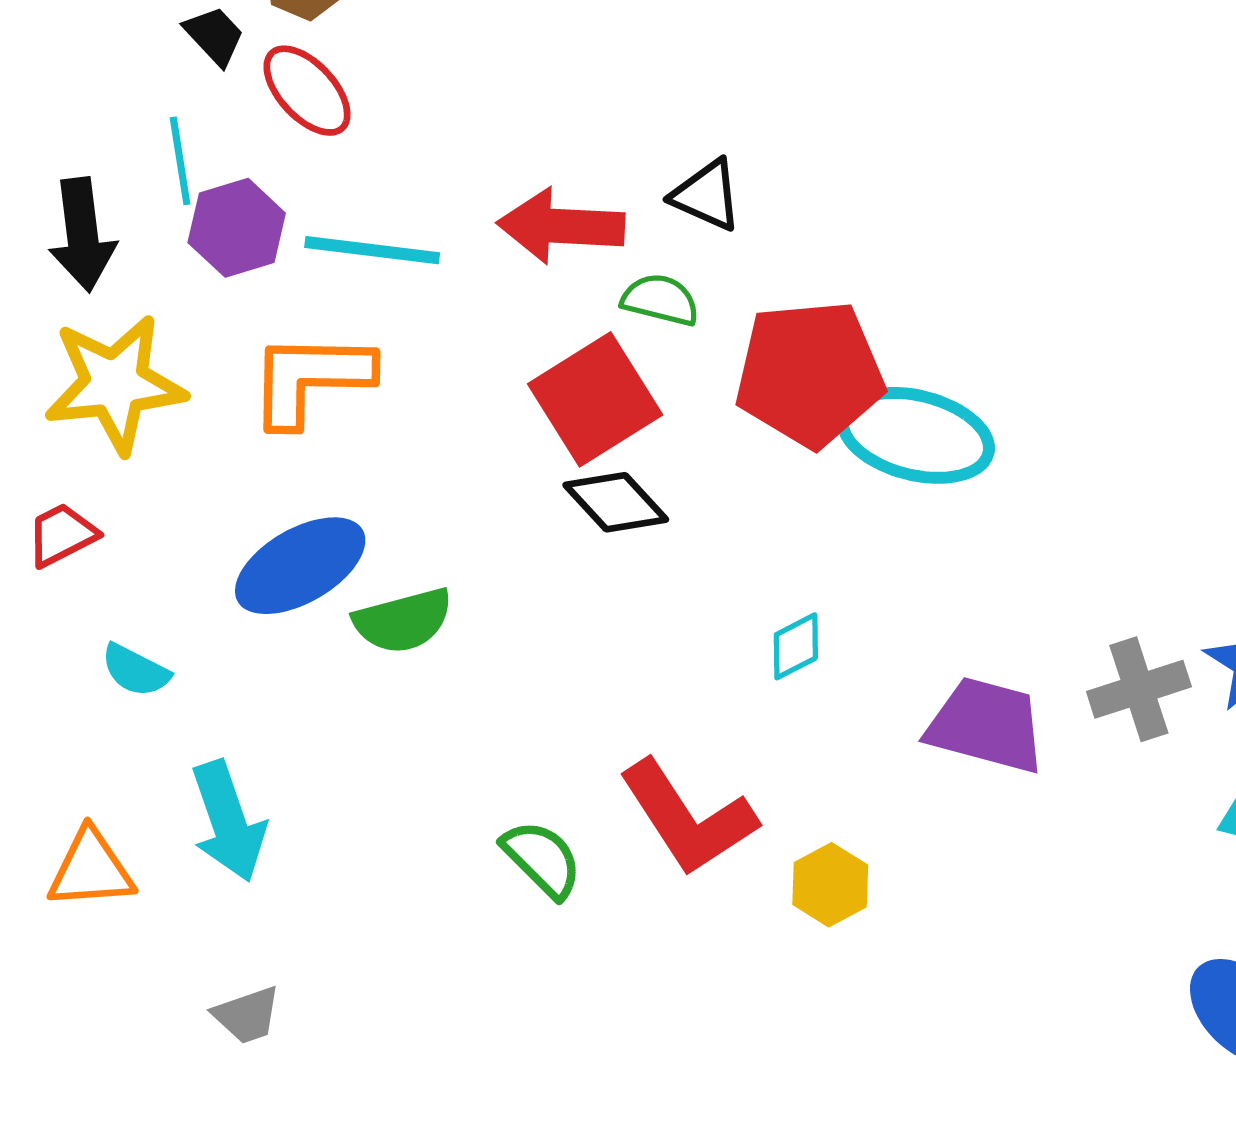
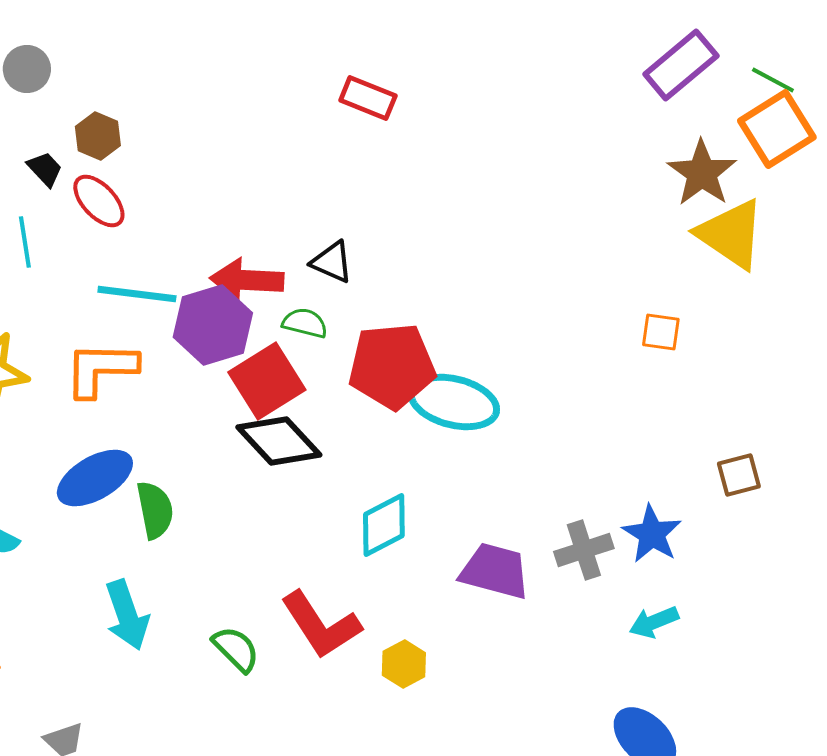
purple hexagon: (237, 228) -> (213, 325), moved, size x1.4
black diamond: (616, 502) -> (279, 441), size x1.4
green semicircle: (403, 621) -> (155, 510), turned -86
cyan diamond: (796, 646) -> (384, 525), size x1.6
cyan arrow: (228, 821) -> (127, 615), moved

